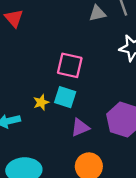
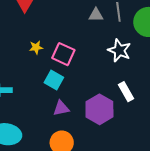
yellow star: (41, 102) -> (36, 47), moved

